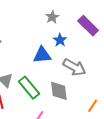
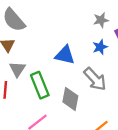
gray star: (52, 17) -> (101, 20), moved
blue star: (60, 40) -> (100, 47), moved

